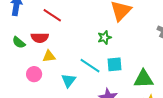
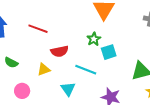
red semicircle: (40, 38) -> (60, 51), moved
cyan square: (115, 64) -> (109, 52), moved
pink circle: (34, 74) -> (22, 91), moved

